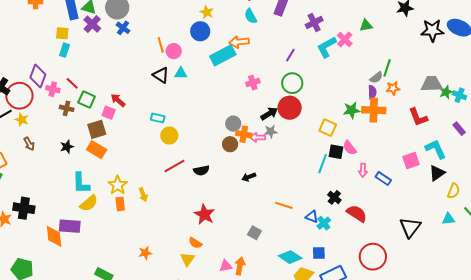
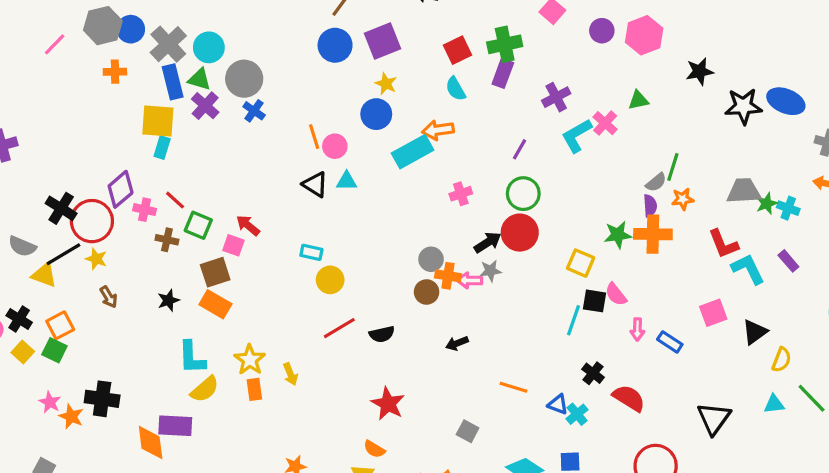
yellow square: (62, 33) -> (158, 121), size x1.6
purple diamond: (38, 76) -> (121, 189), turned 30
cyan L-shape: (436, 149) -> (748, 269), moved

